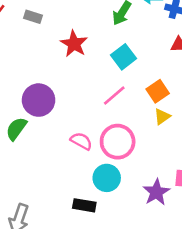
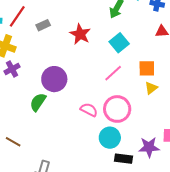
gray rectangle: (33, 17) -> (43, 25), moved, turned -40
orange square: (158, 91) -> (147, 68), turned 36
purple star: (156, 192) -> (149, 147), turned 30
black rectangle: (84, 205) -> (124, 159), moved

